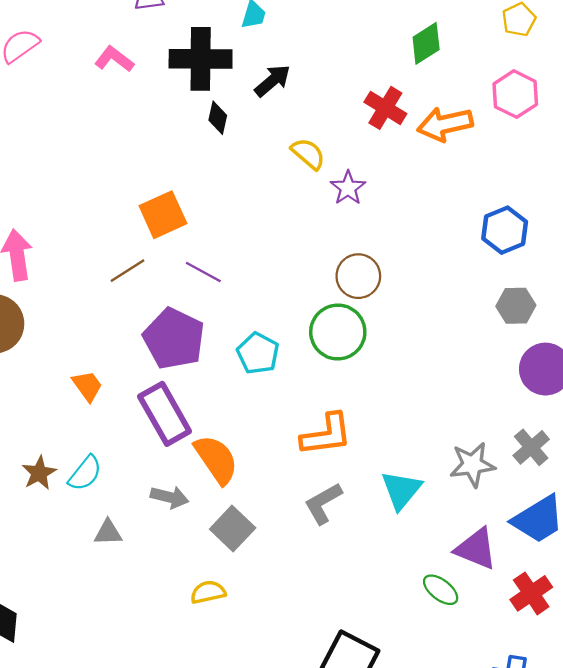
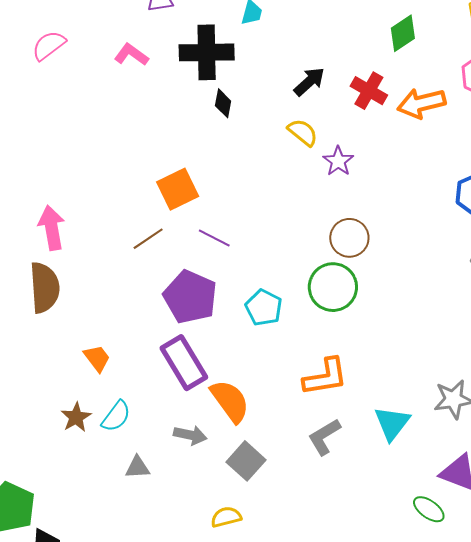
black arrow: (272, 81) -> (309, 82), moved
orange trapezoid: (87, 386) -> (97, 358), moved

